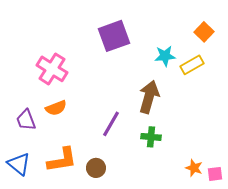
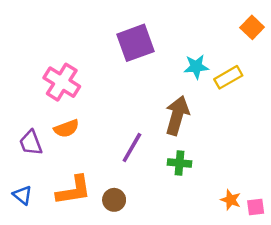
orange square: (204, 32) -> (252, 27), moved
blue triangle: (19, 164) -> (22, 195), size x0.7

